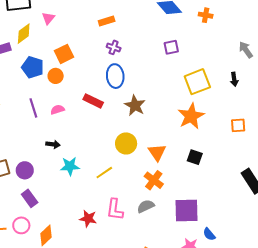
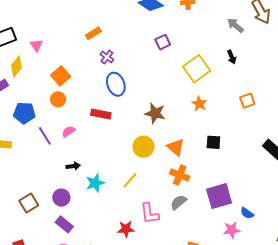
purple cross: (114, 47) -> (107, 57), turned 32
blue pentagon: (33, 67) -> (24, 113), moved
brown star: (135, 105) -> (155, 113), moved
orange star: (191, 116) -> (199, 104), size x0.6
purple circle: (25, 170) -> (61, 198), moved

